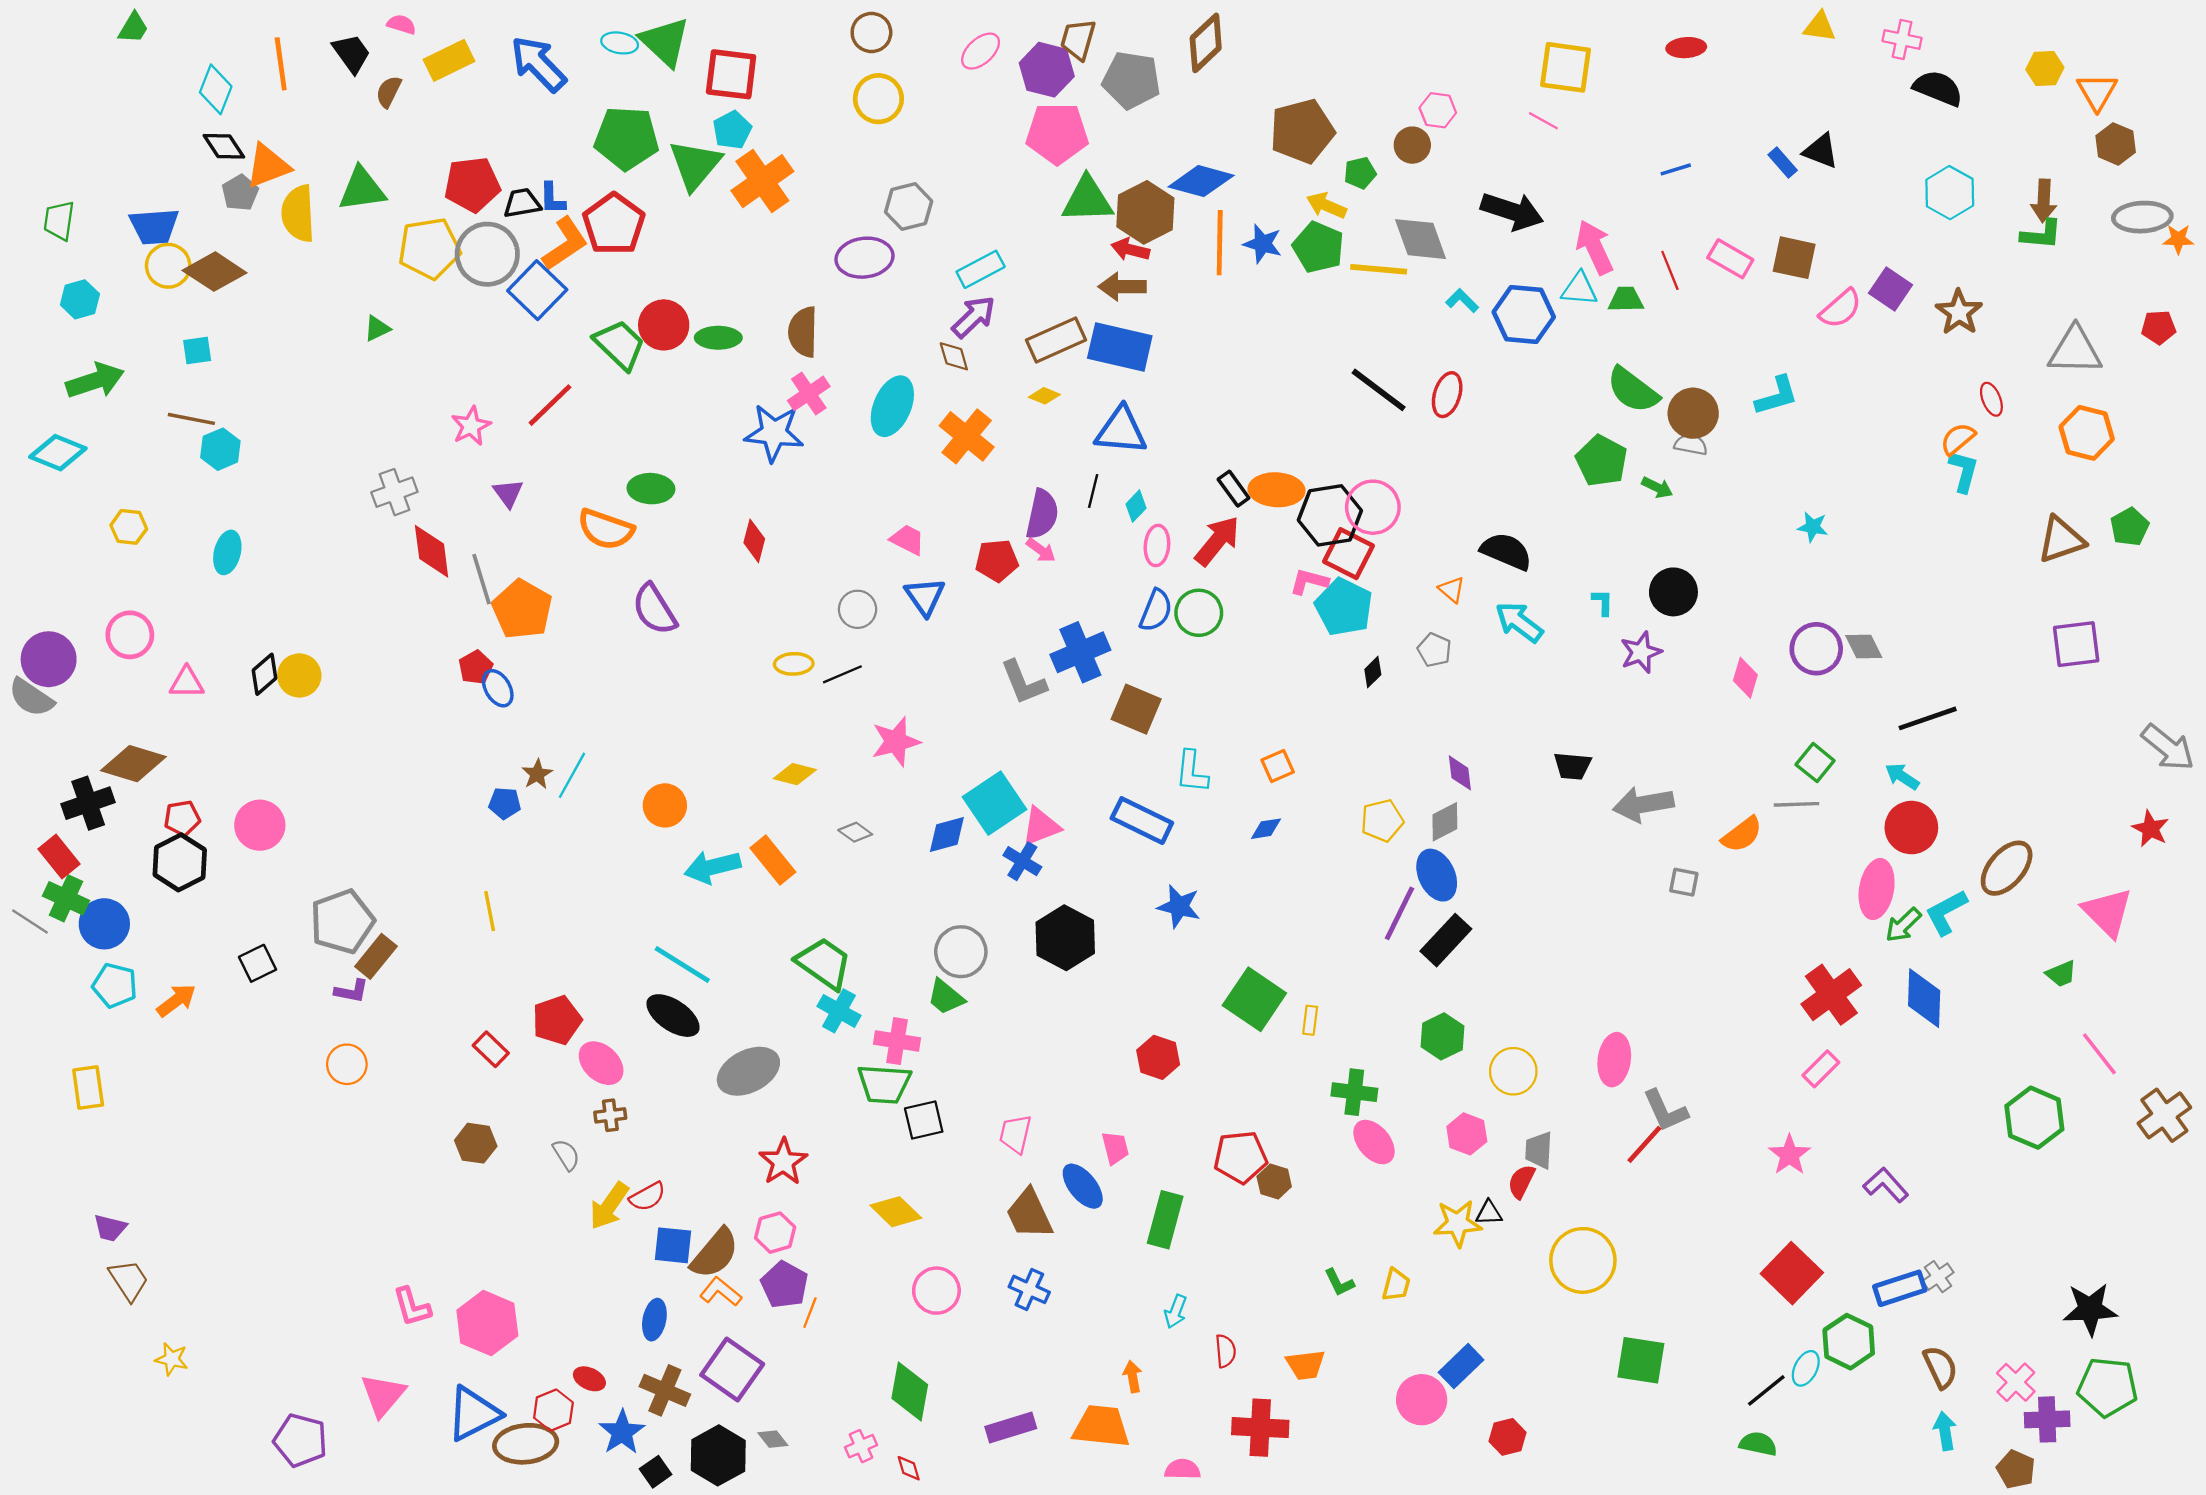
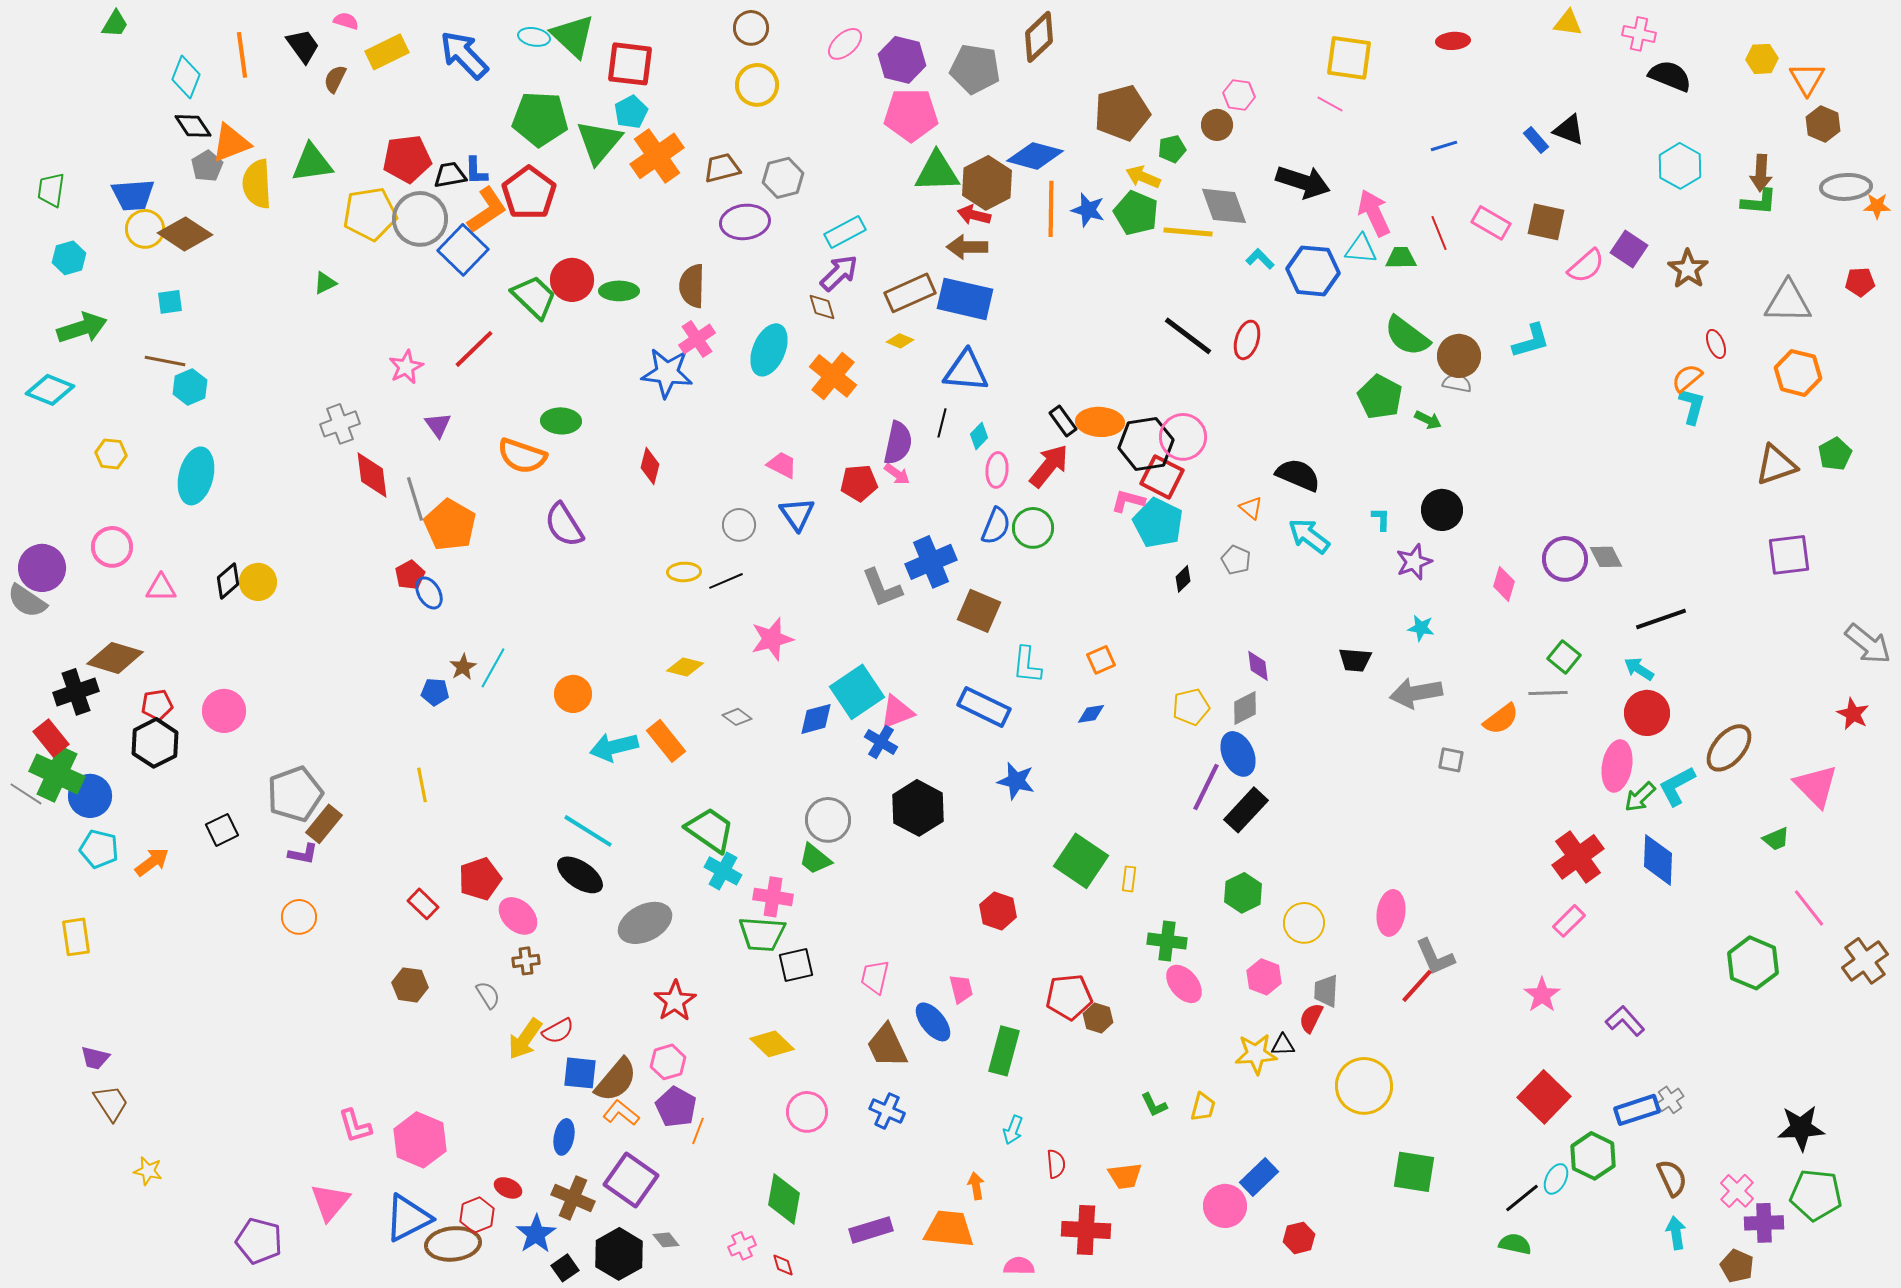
brown trapezoid: (1078, 39) -> (722, 168), moved, turned 60
cyan star: (1813, 527) -> (1421, 628), moved
cyan ellipse: (227, 552) -> (196, 476), size x1.5
green cross: (66, 898) -> (57, 774), size x1.4

